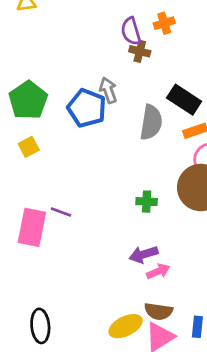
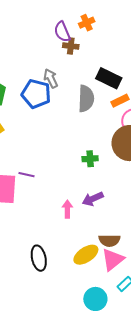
pink arrow: (158, 271) -> (67, 209), moved, turned -60
black ellipse: (40, 326) -> (39, 258), moved

